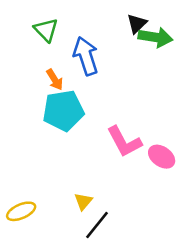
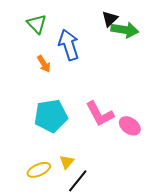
cyan pentagon: (63, 111) -> (51, 116), moved
yellow ellipse: (21, 211) -> (39, 170), moved

